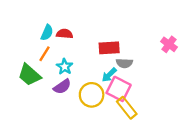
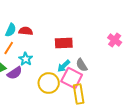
gray semicircle: (124, 63) -> (82, 65), moved, turned 56
purple semicircle: (62, 87) -> (15, 73), moved
yellow rectangle: (127, 108) -> (79, 94), turned 30

